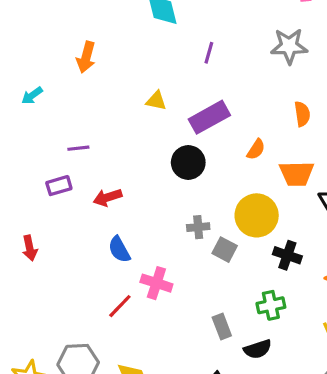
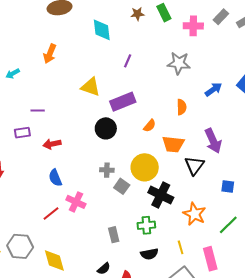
yellow triangle: (156, 101) -> (91, 87), size x1.5
black cross: (287, 255) -> (161, 195), size x1.4
black semicircle: (258, 349) -> (149, 254), moved

